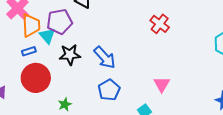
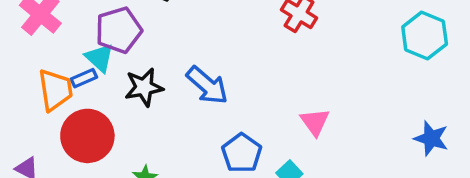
orange trapezoid: (31, 25) -> (55, 90), moved
blue rectangle: (29, 51) -> (84, 78), moved
blue pentagon: (109, 90) -> (242, 153), moved

